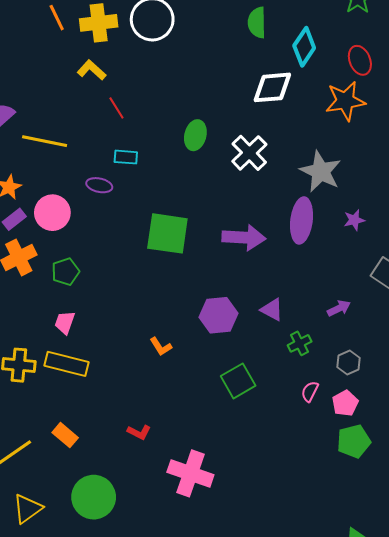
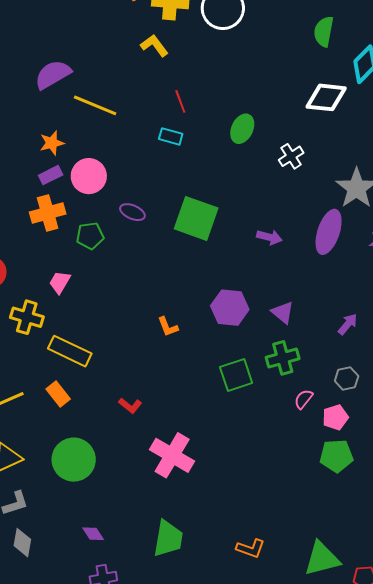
red line: (116, 108) -> (180, 101), moved
white cross: (249, 153) -> (291, 156), size x0.7
purple ellipse: (99, 185) -> (132, 212), moved
purple arrow: (244, 237) -> (269, 237), size x0.6
purple arrow: (339, 308) -> (348, 324), turned -35
pink trapezoid: (65, 322) -> (60, 282), moved
green cross: (300, 343) -> (283, 358), moved, size x1.4
yellow rectangle: (66, 364) -> (70, 351), moved

